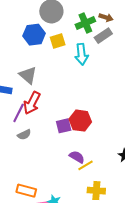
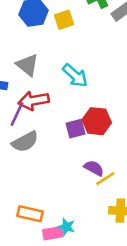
cyan arrow: (82, 54) -> (75, 76), moved, turned -40
red arrow: (32, 103) -> (34, 101), turned 55
gray semicircle: (24, 135) -> (25, 142), size x1.5

